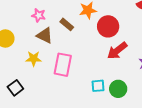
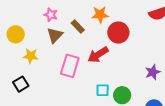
brown triangle: (45, 35) -> (55, 35), turned 42
red arrow: (117, 51) -> (98, 55), moved
yellow star: (34, 59) -> (31, 56), moved

